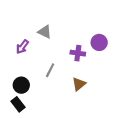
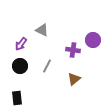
black circle: (21, 85) -> (20, 66), moved
black rectangle: (18, 104) -> (17, 98), turned 32

